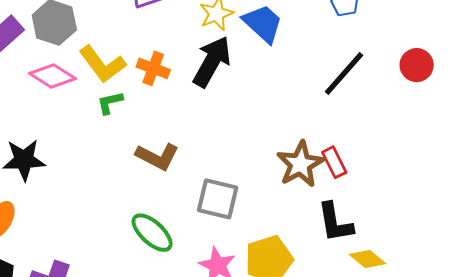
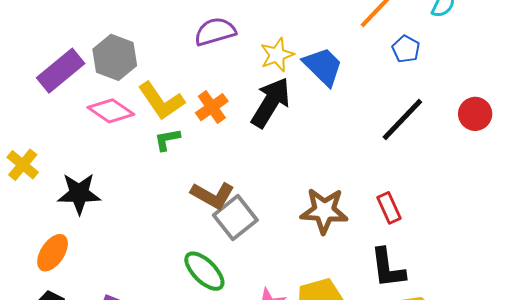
orange cross: (153, 68) -> (212, 107), turned 32
brown star: (300, 164) -> (324, 211), moved, turned 30
gray square: (218, 199) -> (235, 218), moved, turned 36

